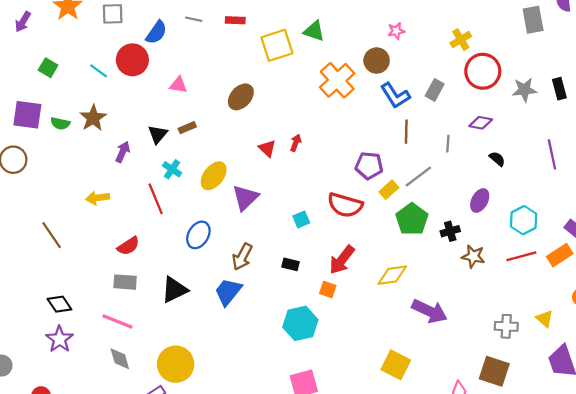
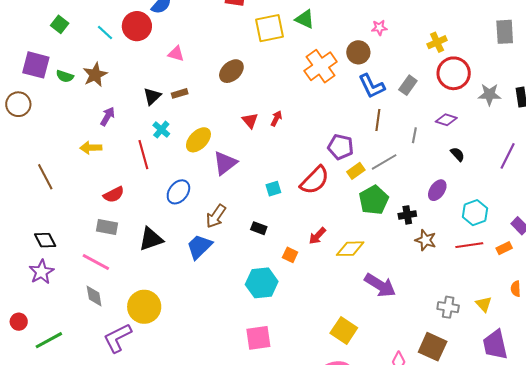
purple arrow: (123, 152) -> (108, 116), moved
purple line: (552, 154) -> (508, 156), turned 32
red semicircle: (345, 205) -> (315, 180), turned -68
orange rectangle: (560, 255) -> (504, 248), size x0.7
red arrow: (342, 260) -> (317, 236), moved, size x0.7

